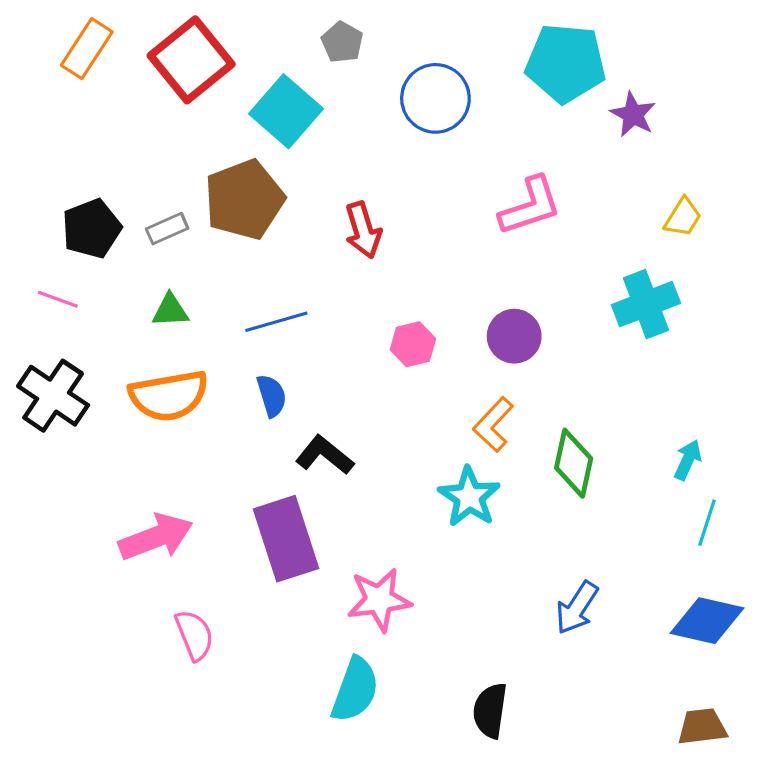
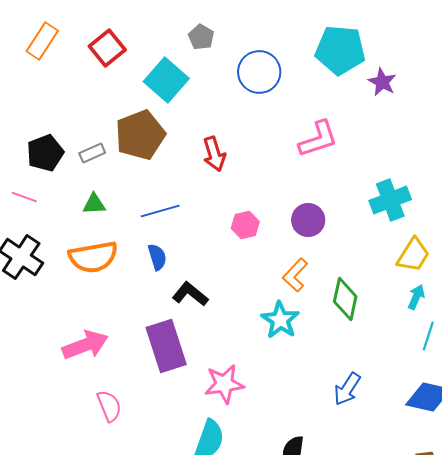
red square: (191, 60) -> (107, 48), size x0.7
yellow trapezoid: (683, 217) -> (413, 255), moved, size x1.4

